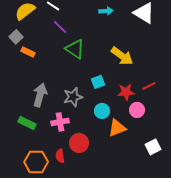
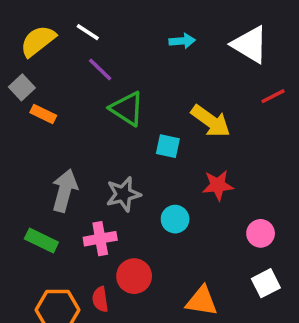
cyan square: (98, 82) -> (168, 146), moved, turned 32
red line: (149, 86) -> (273, 96), moved
pink circle: (137, 110) -> (261, 233), moved
orange triangle: (117, 128) -> (202, 301), moved, turned 30

